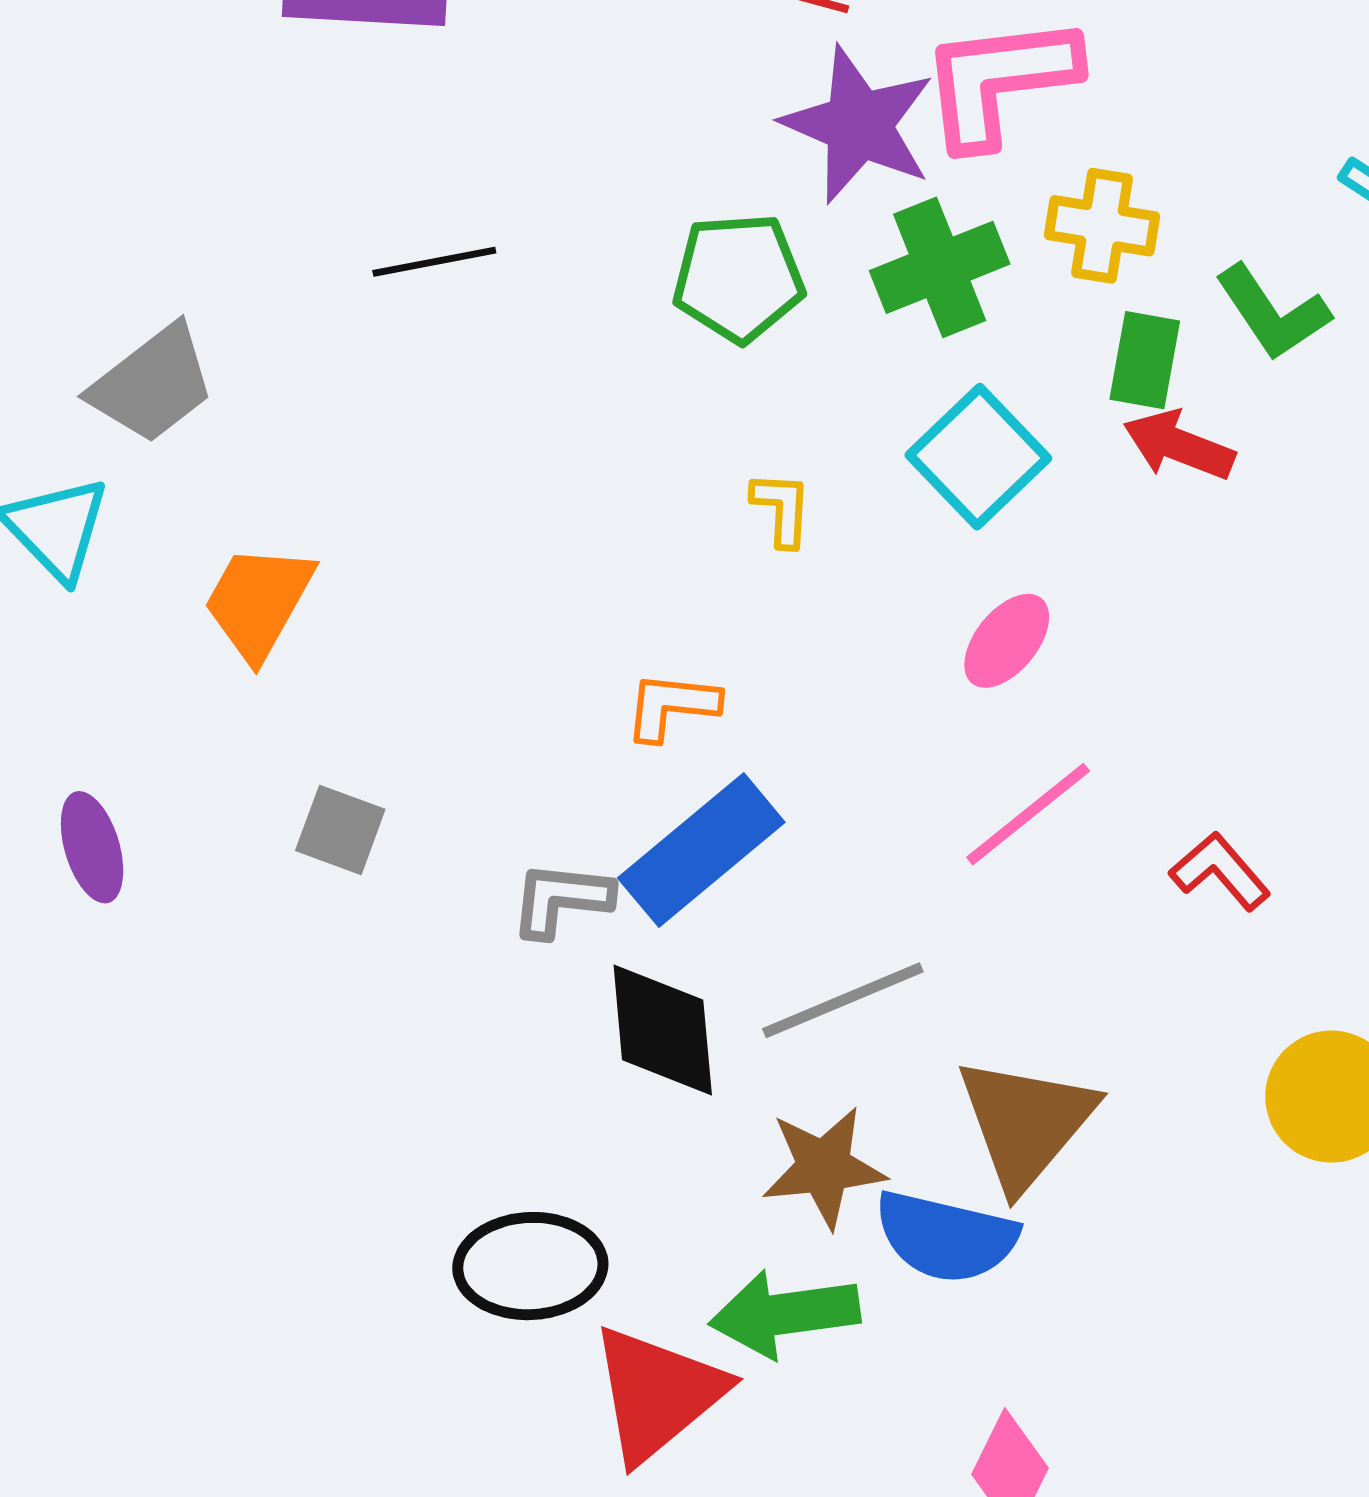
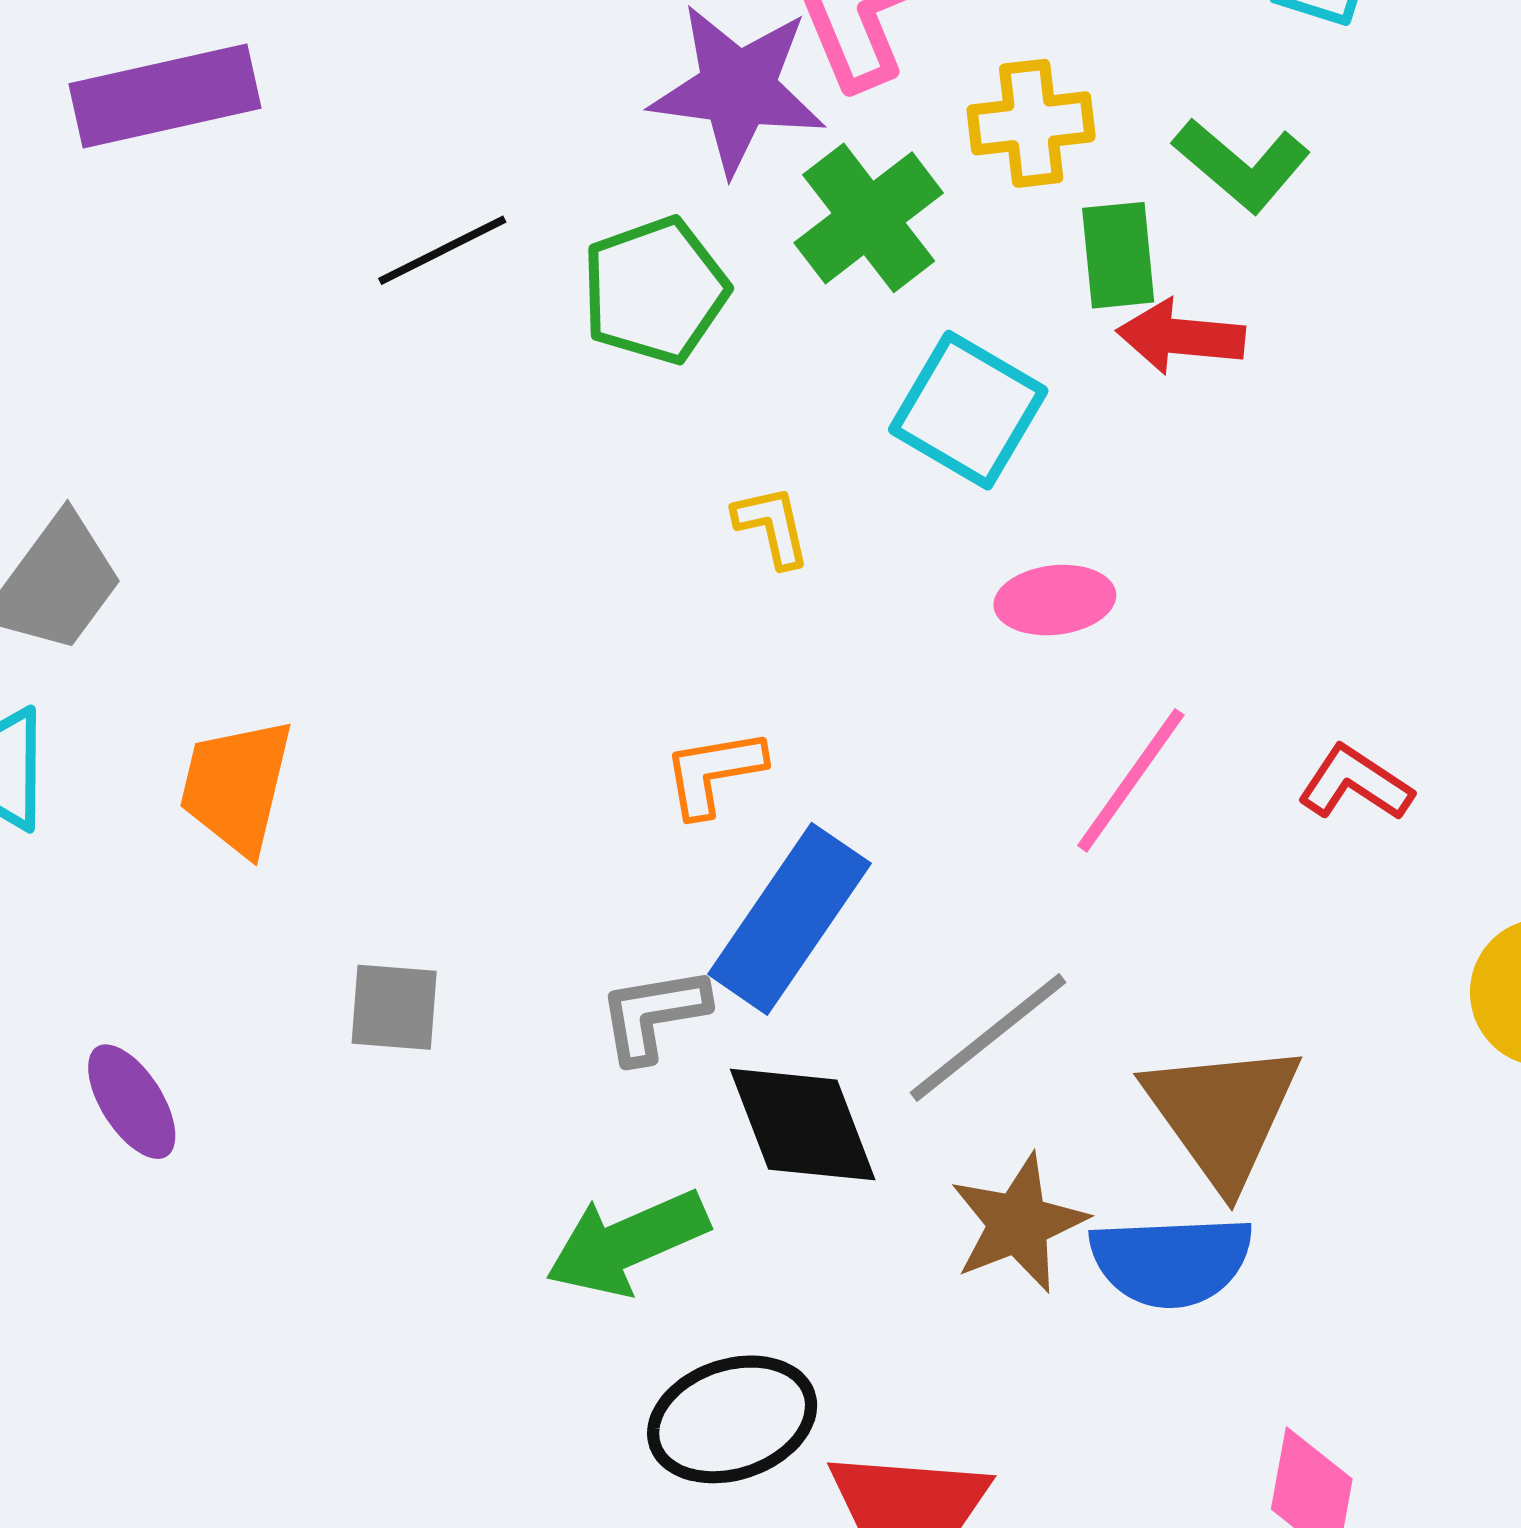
black line: (434, 262) -> (442, 250), moved
pink ellipse: (1007, 641) -> (1055, 600), turned 60
green arrow: (785, 1314) -> (627, 1243), moved

